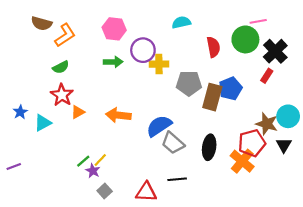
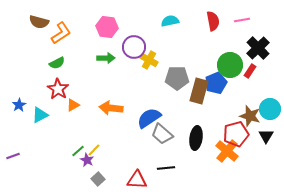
green circle: (245, 39) -> (230, 65), moved
red semicircle: (213, 47) -> (213, 21), moved
yellow cross: (159, 64) -> (149, 60), turned 30

